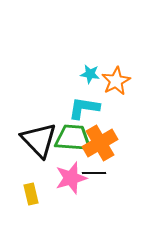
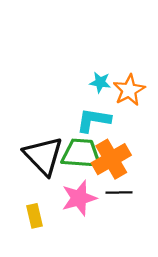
black line: (94, 173) -> (119, 192), moved

